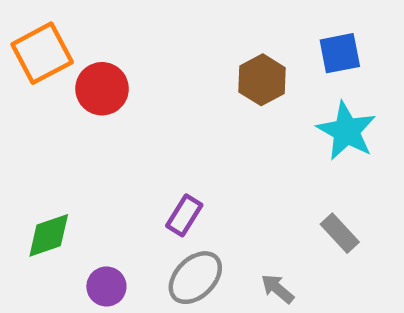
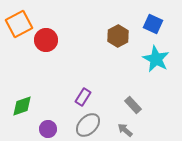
blue square: (340, 53) -> (153, 24), turned 36
gray rectangle: (340, 233) -> (133, 105), moved

